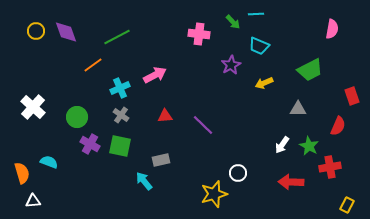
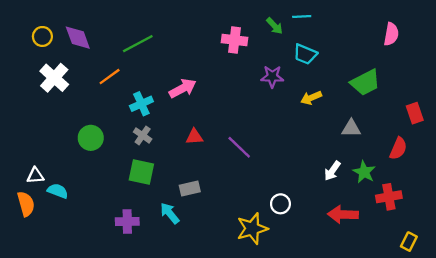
purple star: (231, 65) -> (272, 77), turned 30
white cross: (33, 107) -> (54, 78), moved
purple cross: (90, 144) -> (127, 222), moved, turned -30
white triangle: (33, 201) -> (35, 176), moved

